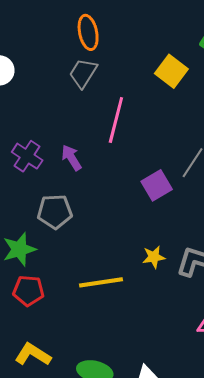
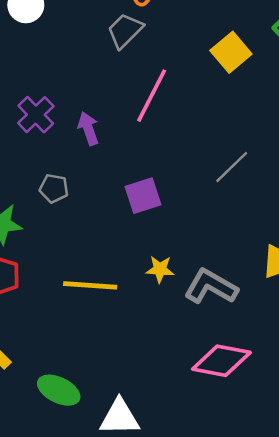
purple square: (157, 185) -> (143, 196), moved
gray pentagon: (55, 212) -> (54, 188), size x0.7

